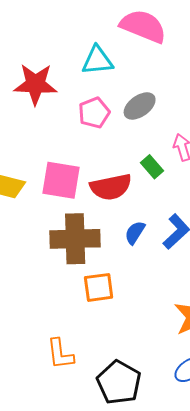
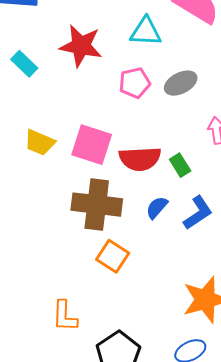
green rectangle: (152, 167) -> (180, 165), moved
orange square: (99, 287) -> (113, 256), turned 32

